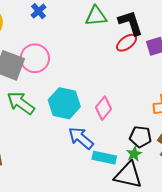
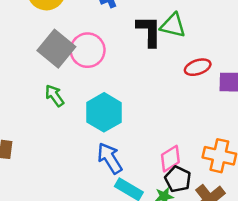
black L-shape: (131, 23) -> (149, 31), moved
green arrow: (21, 103) -> (55, 96), size x0.7
pink diamond: (104, 108) -> (170, 159), moved

